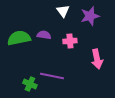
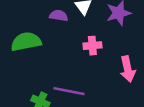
purple semicircle: (44, 35) -> (59, 16), moved

